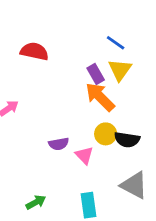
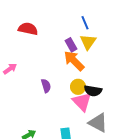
blue line: (116, 43) -> (85, 23), turned 32
purple semicircle: (59, 144) -> (46, 86), moved, turned -96
pink triangle: (84, 155) -> (82, 102), moved, size x1.5

